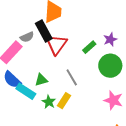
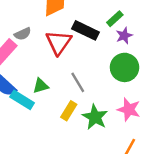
black rectangle: (44, 31) -> (85, 30), moved, turned -35
green rectangle: (89, 47) -> (115, 19), moved
green star: (49, 102) -> (95, 117), moved, size x1.5

